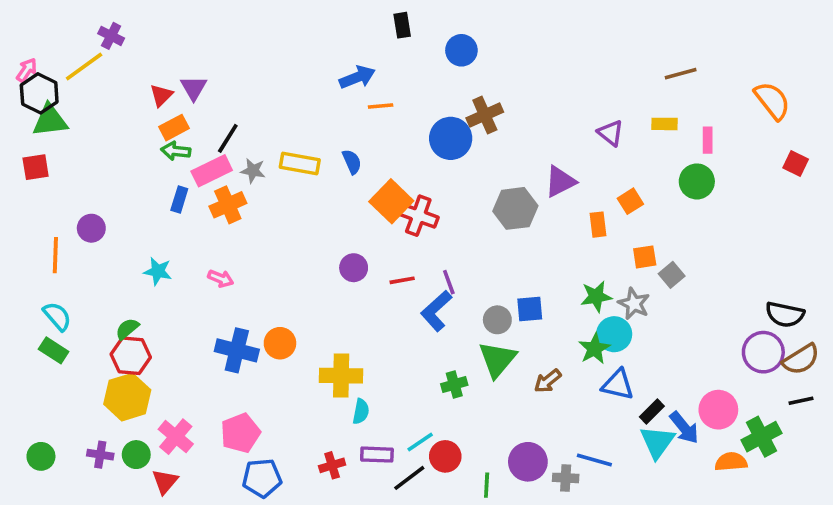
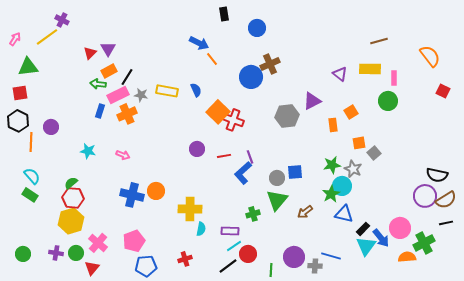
blue arrow: (357, 77) -> (199, 43), turned 48
black hexagon: (39, 93) -> (18, 121), moved
orange line: (381, 106) -> (212, 59), turned 56
yellow rectangle: (664, 124) -> (370, 69), size x1.5
orange rectangle: (174, 128) -> (109, 71), moved
purple rectangle: (377, 455) -> (230, 231), moved

